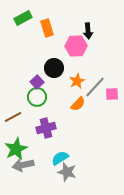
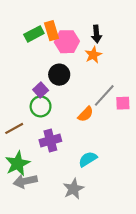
green rectangle: (23, 18) -> (34, 34), moved
pink hexagon: (76, 46) -> (67, 42), moved
orange star: (77, 81) -> (93, 55), moved
cyan semicircle: (60, 158) -> (88, 159), moved
gray star: (67, 172) -> (73, 189), turned 30

